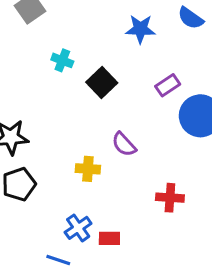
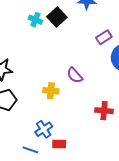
black square: (102, 82) -> (57, 17), moved
red rectangle: (109, 238) -> (59, 144), moved

